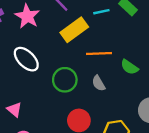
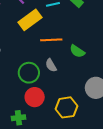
green circle: (65, 80) -> (29, 73), moved

